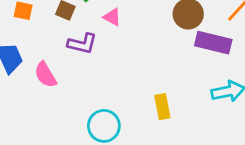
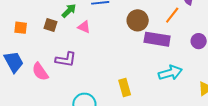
purple L-shape: (82, 44) -> (66, 59), moved

